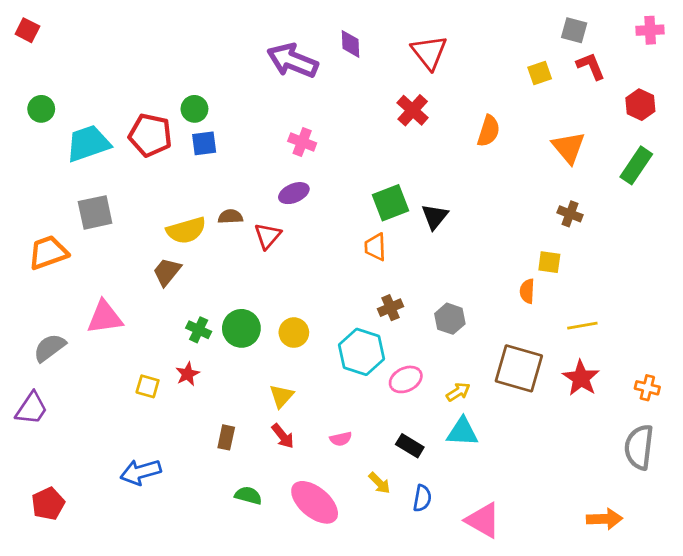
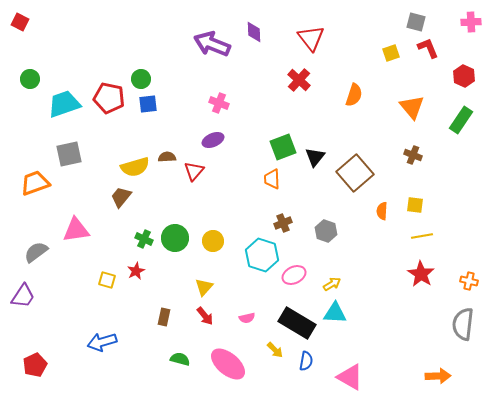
yellow square: (549, 262) -> (415, 205), moved
brown square: (519, 368) -> (355, 173), moved, turned 33
black rectangle: (410, 446) -> (297, 323), size x1.8

